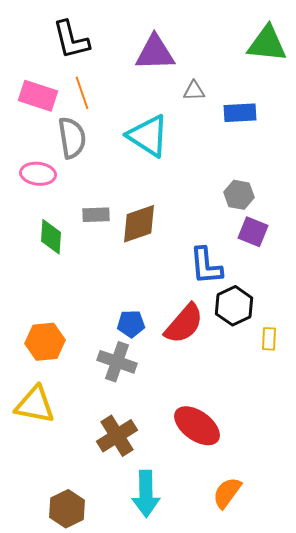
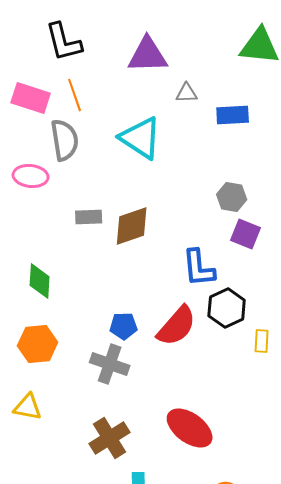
green diamond: (51, 237) -> (40, 281), moved
yellow triangle: (35, 405) -> (28, 407), size x0.7

